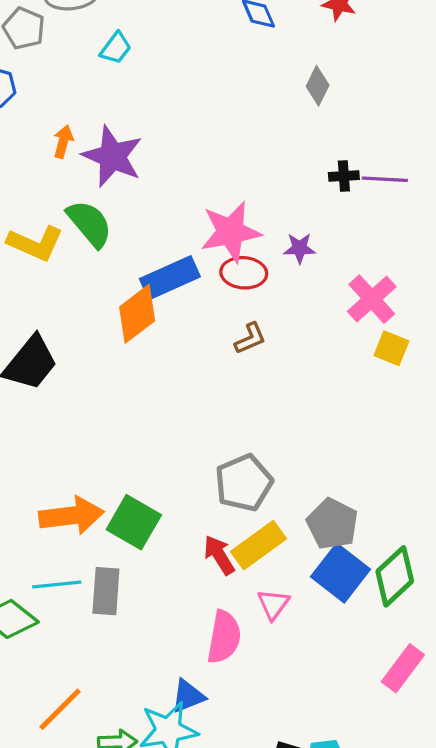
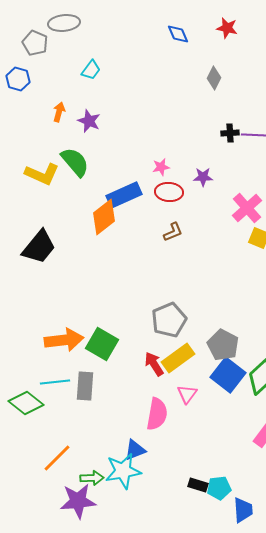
cyan trapezoid: (116, 48) -> (91, 70), moved
purple star: (112, 156) -> (89, 121), size x0.6
pink star: (231, 232) -> (161, 167), size x0.5

